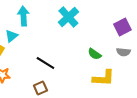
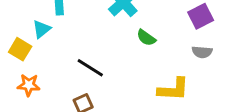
green semicircle: (94, 54) -> (146, 38), moved

